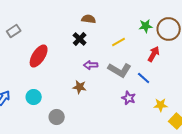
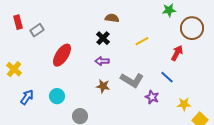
green star: (146, 26) -> (169, 10), moved
purple arrow: (91, 65) -> (102, 61), moved
gray L-shape: (120, 70) -> (132, 80), moved

